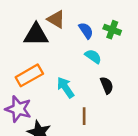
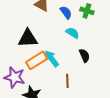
black triangle: (36, 35) -> (28, 38), moved
orange rectangle: (29, 75) -> (37, 60), moved

